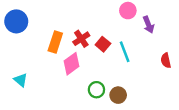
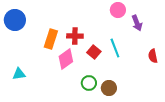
red cross: (81, 39) -> (75, 36), turned 35
red square: (103, 44) -> (94, 52), moved
cyan triangle: (21, 80) -> (19, 74), turned -48

